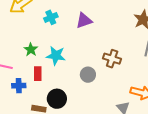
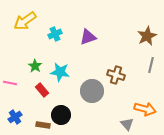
red rectangle: (38, 74) -> (42, 90), turned -40
gray circle: (88, 75) -> (92, 91), size x1.5
blue cross: (19, 86) -> (15, 117), moved, turned -32

